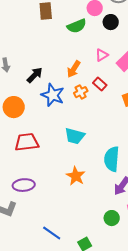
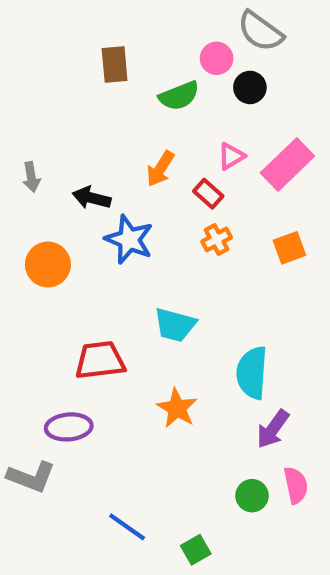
orange arrow: (74, 69) -> (160, 169), moved
black arrow: (35, 75) -> (92, 198), turned -120
red rectangle: (100, 84) -> (208, 194), moved
orange cross: (81, 92) -> (217, 239), moved
red trapezoid: (27, 142) -> (100, 360), moved

